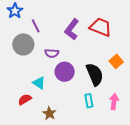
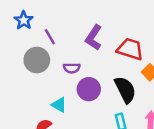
red trapezoid: (101, 27) -> (130, 49), moved

